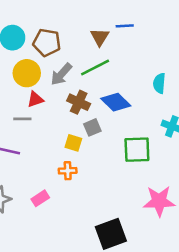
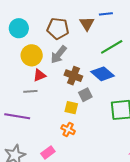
brown pentagon: (47, 42) -> (58, 29), moved
green line: (95, 67) -> (112, 47), moved
orange cross: (68, 171) -> (68, 130), turned 32

